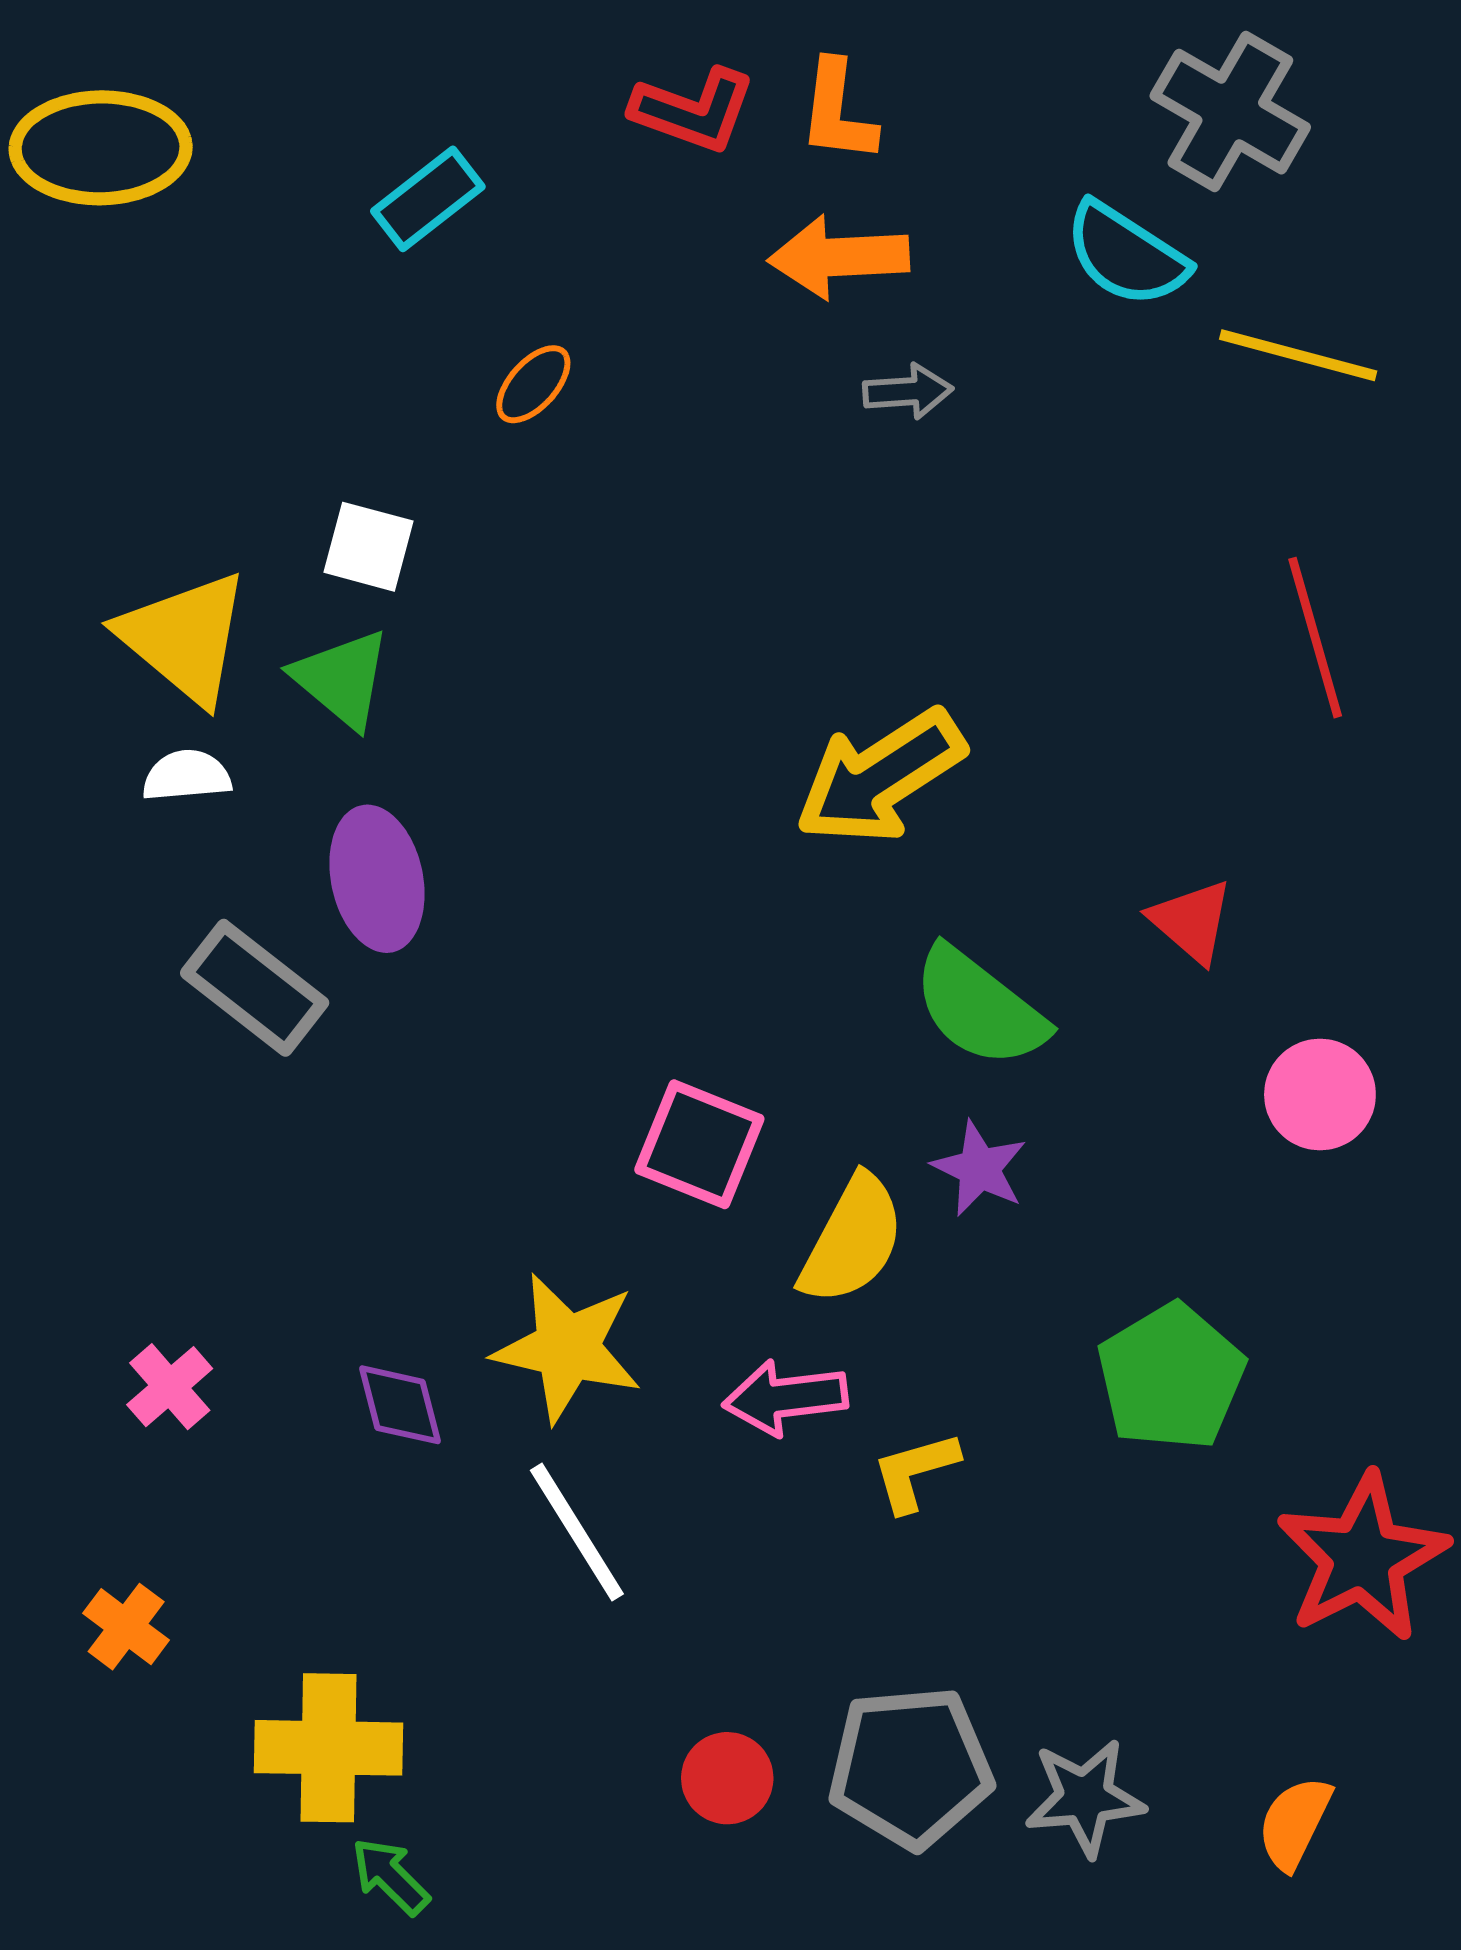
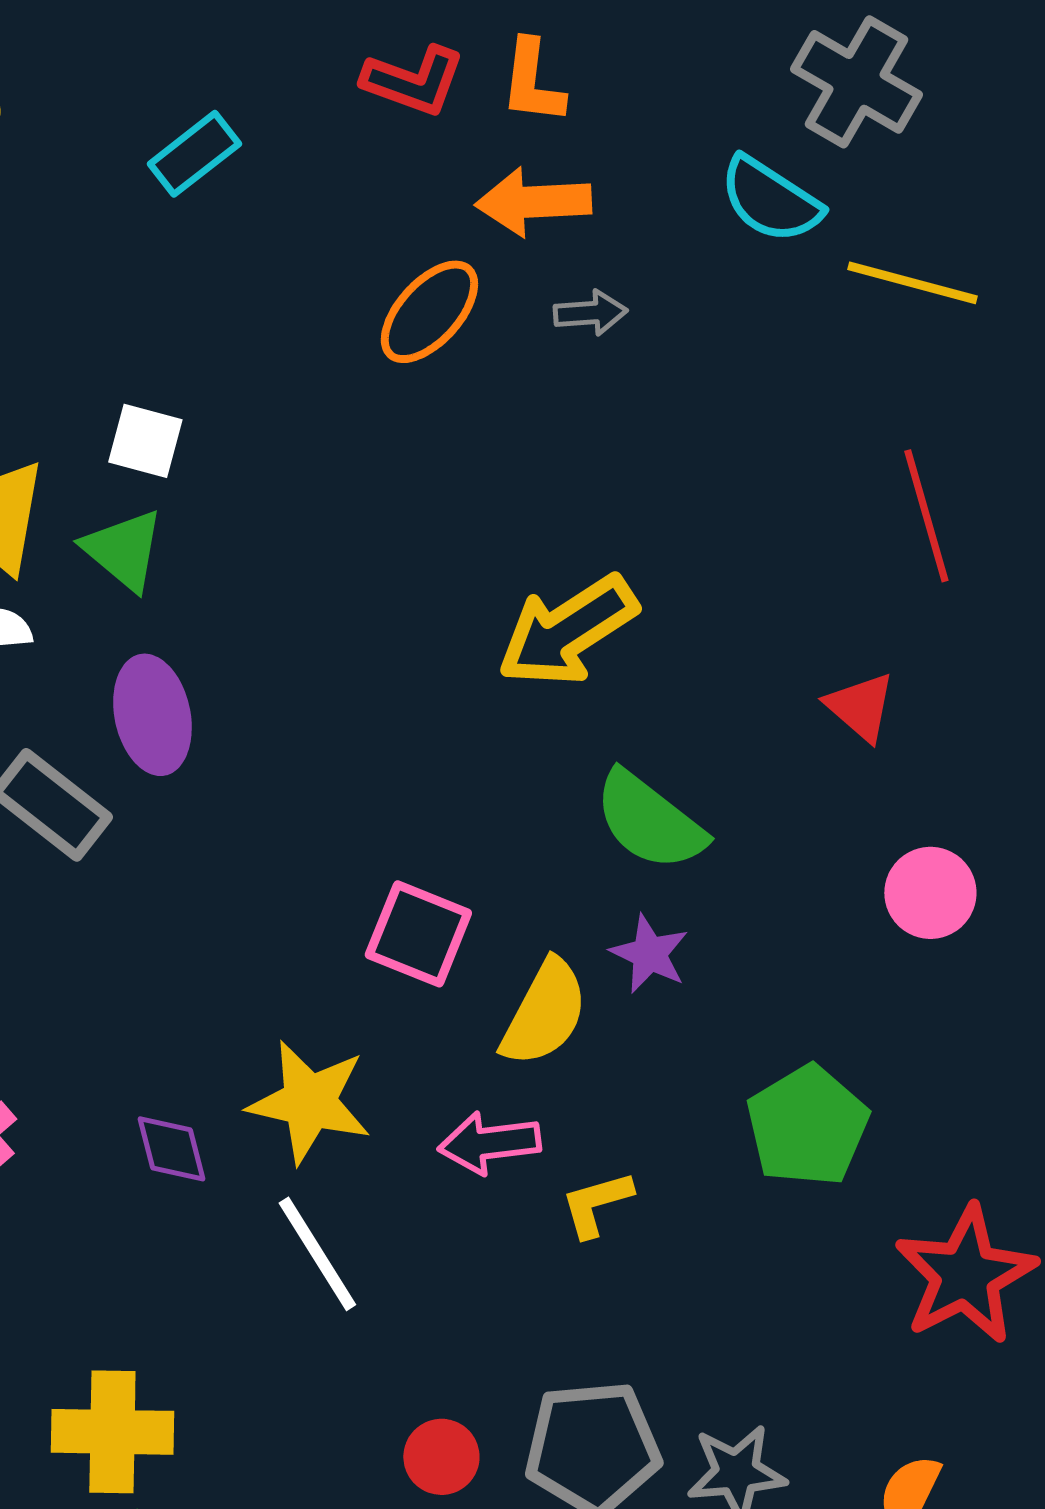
orange ellipse: (533, 384) -> (429, 312), moved, size x1.6
red triangle: (1191, 921) -> (860, 707), moved

